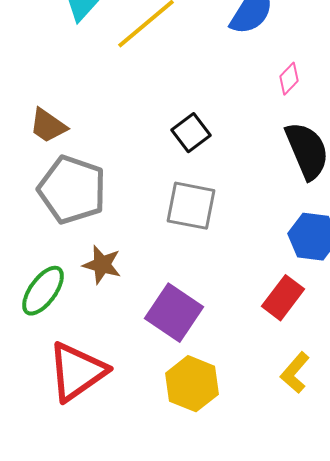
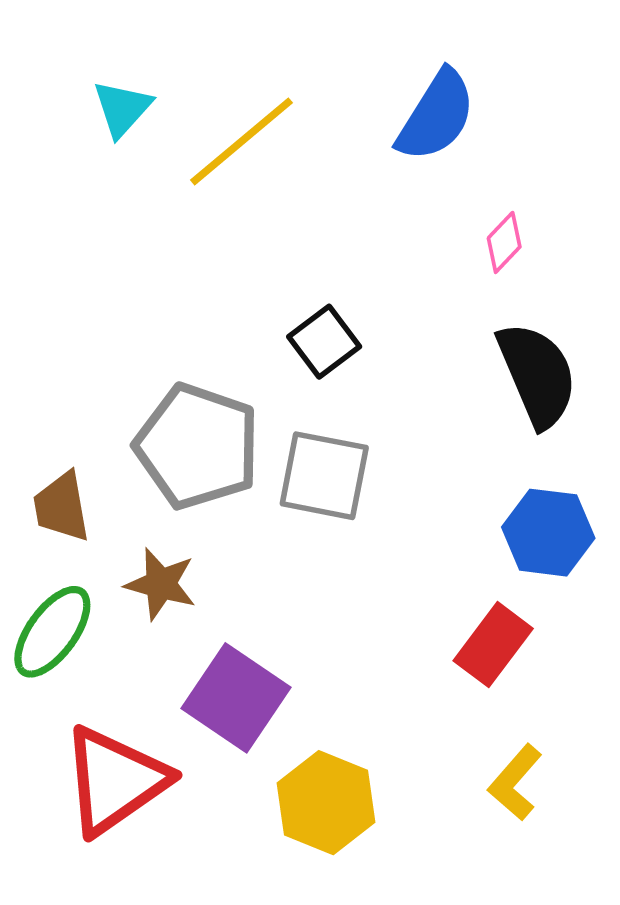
brown trapezoid: (48, 126) -> (62, 507), moved, turned 45
gray pentagon: (72, 190) -> (197, 446), moved
purple square: (174, 313) -> (236, 698), moved

